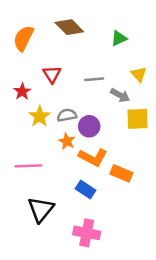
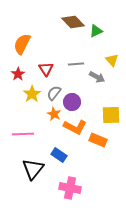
brown diamond: (69, 27) -> (73, 22), moved
orange semicircle: (23, 38) -> (22, 44), moved
red triangle: (52, 74) -> (46, 69), moved
gray semicircle: (67, 115) -> (54, 93), turned -42
yellow square: (138, 119) -> (111, 115), moved
blue rectangle: (85, 190) -> (59, 155), moved

